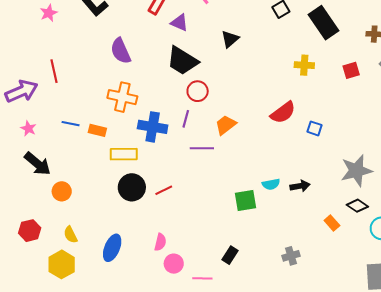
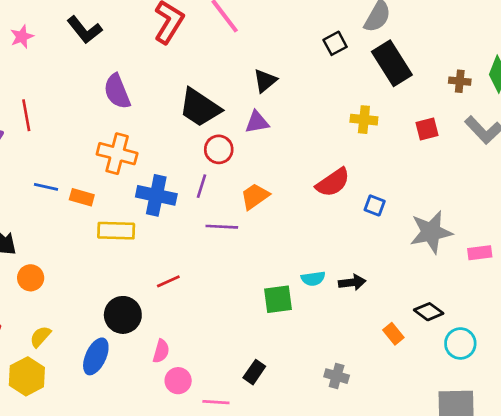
purple triangle: (179, 23) -> (257, 122), moved, turned -36
gray star: (356, 171) -> (431, 232), moved
black circle: (132, 187) -> (123, 315), moved
yellow semicircle: (70, 235) -> (40, 337), turned 66
gray cross: (291, 256) -> (337, 376), turned 30

